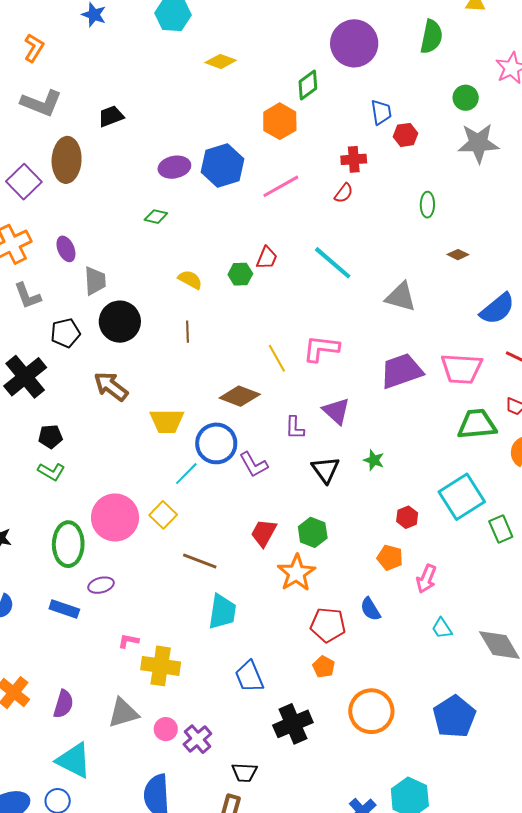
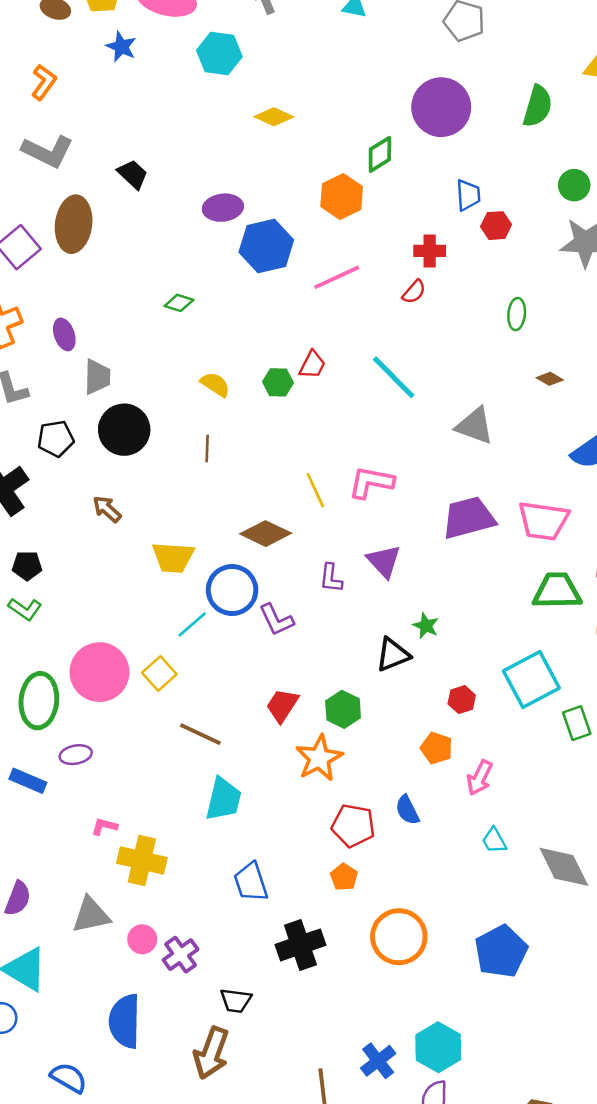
black trapezoid: (111, 116) -> (133, 174), turned 60
purple ellipse: (174, 167) -> (223, 208), moved
brown arrow: (111, 386) -> (107, 509), size x0.7
black triangle: (326, 470) -> (393, 655), moved, turned 40

